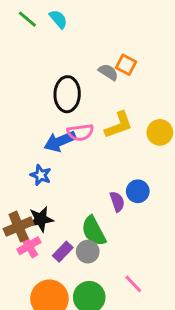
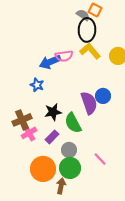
black ellipse: (67, 94) -> (87, 30), moved
yellow L-shape: (119, 125) -> (90, 51), turned -110
purple semicircle: (117, 202) -> (89, 103), size x1.6
black star: (41, 219) -> (53, 112), moved
gray circle: (88, 252) -> (69, 150), moved

